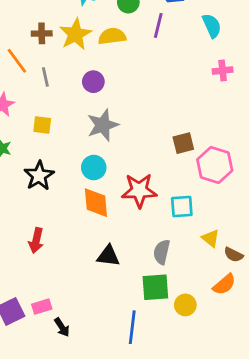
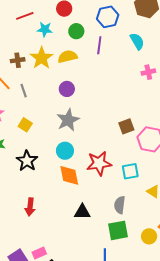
purple circle: (93, 82) -> (67, 89), moved
yellow square: (42, 125) -> (25, 125), turned 32
yellow circle: (185, 305) -> (149, 236), moved

